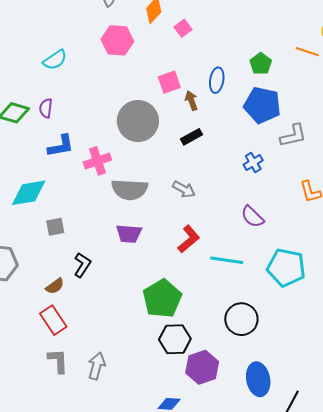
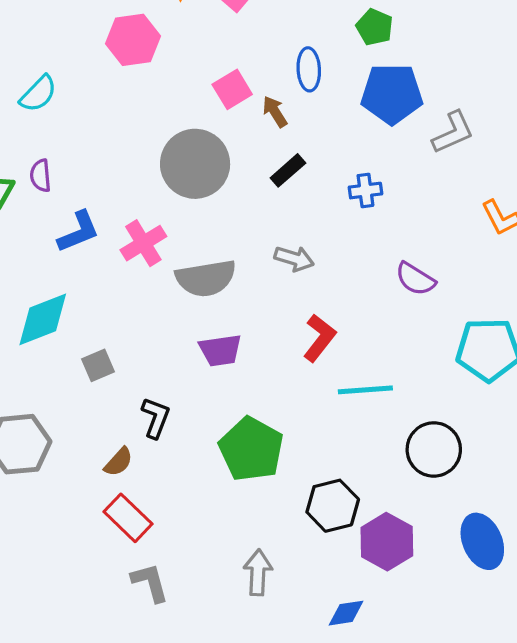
blue cross: (253, 162) -> (365, 191), moved, turned 36
cyan line: (227, 260) -> (365, 390), moved
green pentagon: (162, 299) -> (251, 449), moved
gray arrow: (97, 366) -> (258, 572), moved

